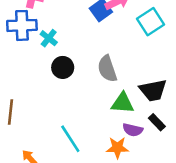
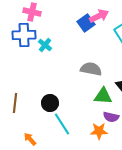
black circle: (63, 67) -> (50, 103), moved
gray semicircle: (107, 69) -> (91, 69), turned 120

